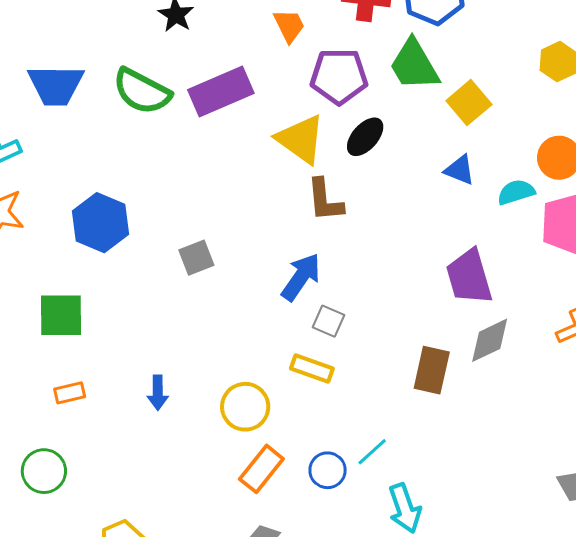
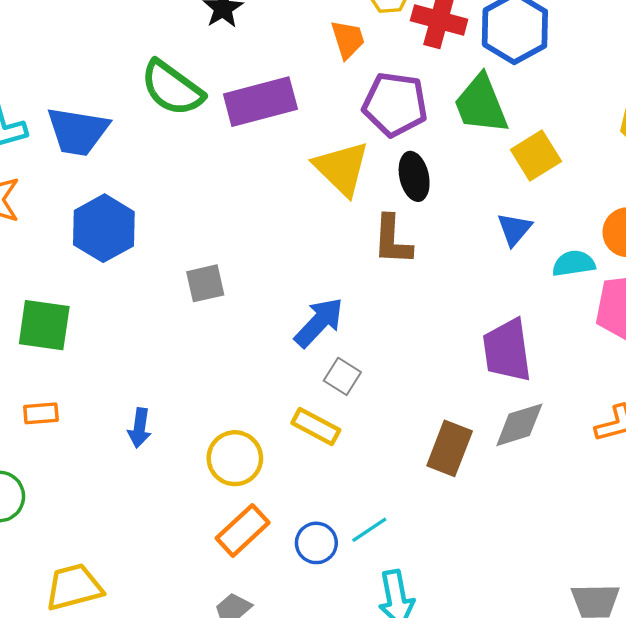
blue trapezoid: (56, 85) -> (78, 131), moved
black ellipse: (365, 137) -> (414, 176), turned -63
blue triangle: (460, 170) -> (514, 229), turned 40
brown L-shape: (325, 200) -> (392, 240), moved

